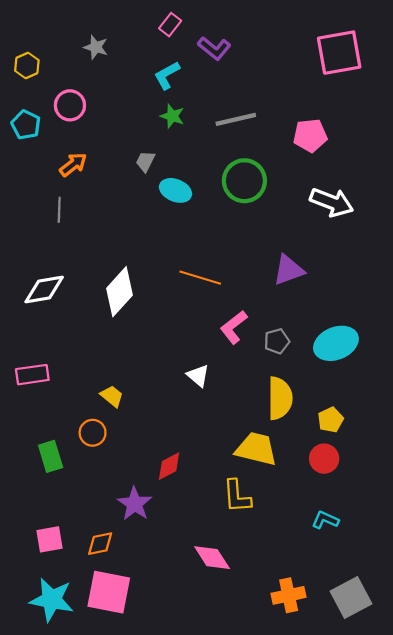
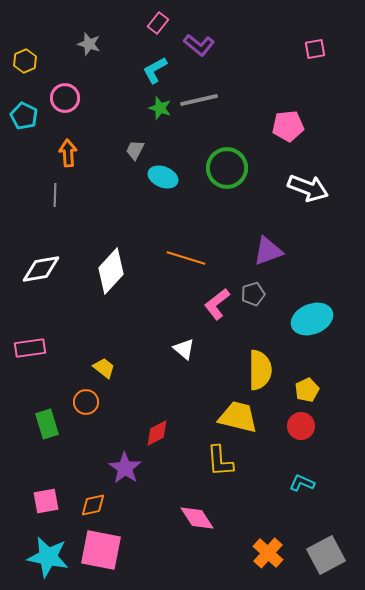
pink square: (339, 53) -> (315, 49), size x0.5
gray line: (236, 119) -> (199, 100), moved
orange arrow: (73, 165) -> (68, 153), turned -56
gray pentagon: (277, 341) -> (253, 294), moved
orange cross: (289, 595) -> (268, 553), turned -36

